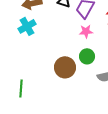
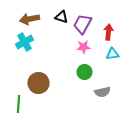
brown circle: (65, 67) -> (38, 83), moved

